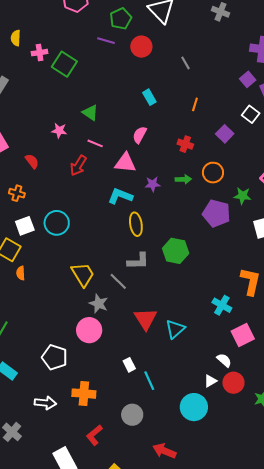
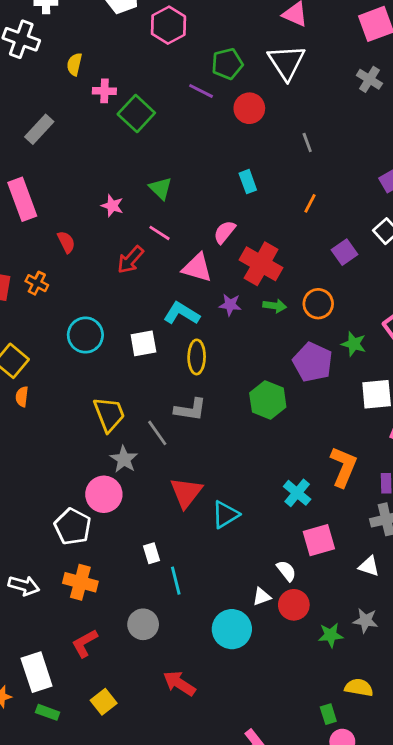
red cross: (185, 144) -> (261, 264), moved, size x1.8
white square: (25, 226) -> (143, 343), moved
green hexagon: (176, 251) -> (268, 400), moved
white pentagon: (55, 357) -> (73, 527), moved

